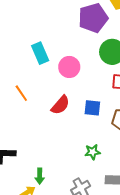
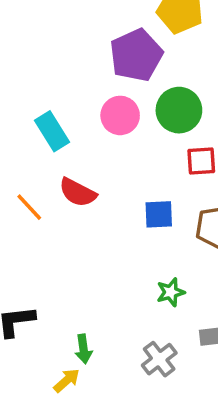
pink circle: (69, 67) -> (120, 115), moved
red semicircle: (60, 105) -> (78, 192), moved, turned 85

